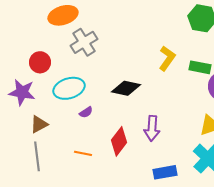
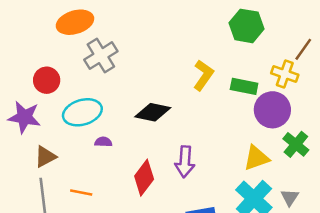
purple semicircle: (86, 112) -> (103, 142), turned -144
orange line: (83, 153) -> (81, 192), moved

